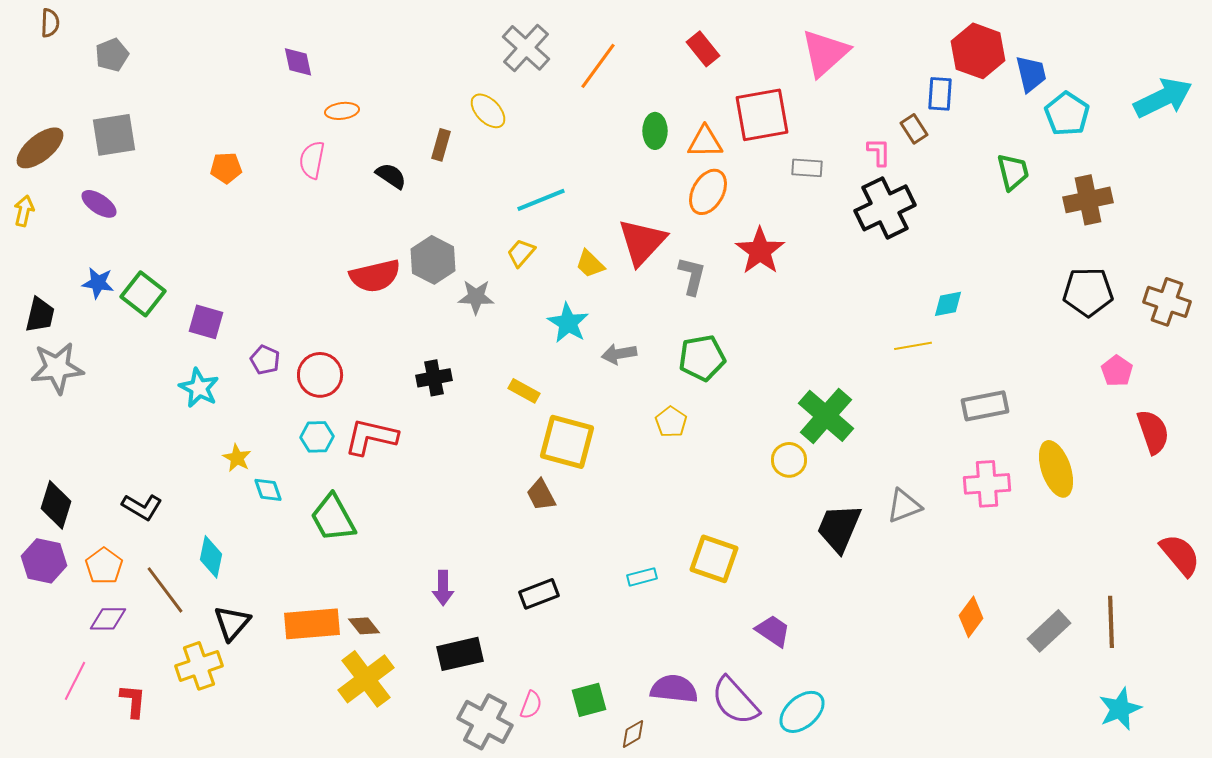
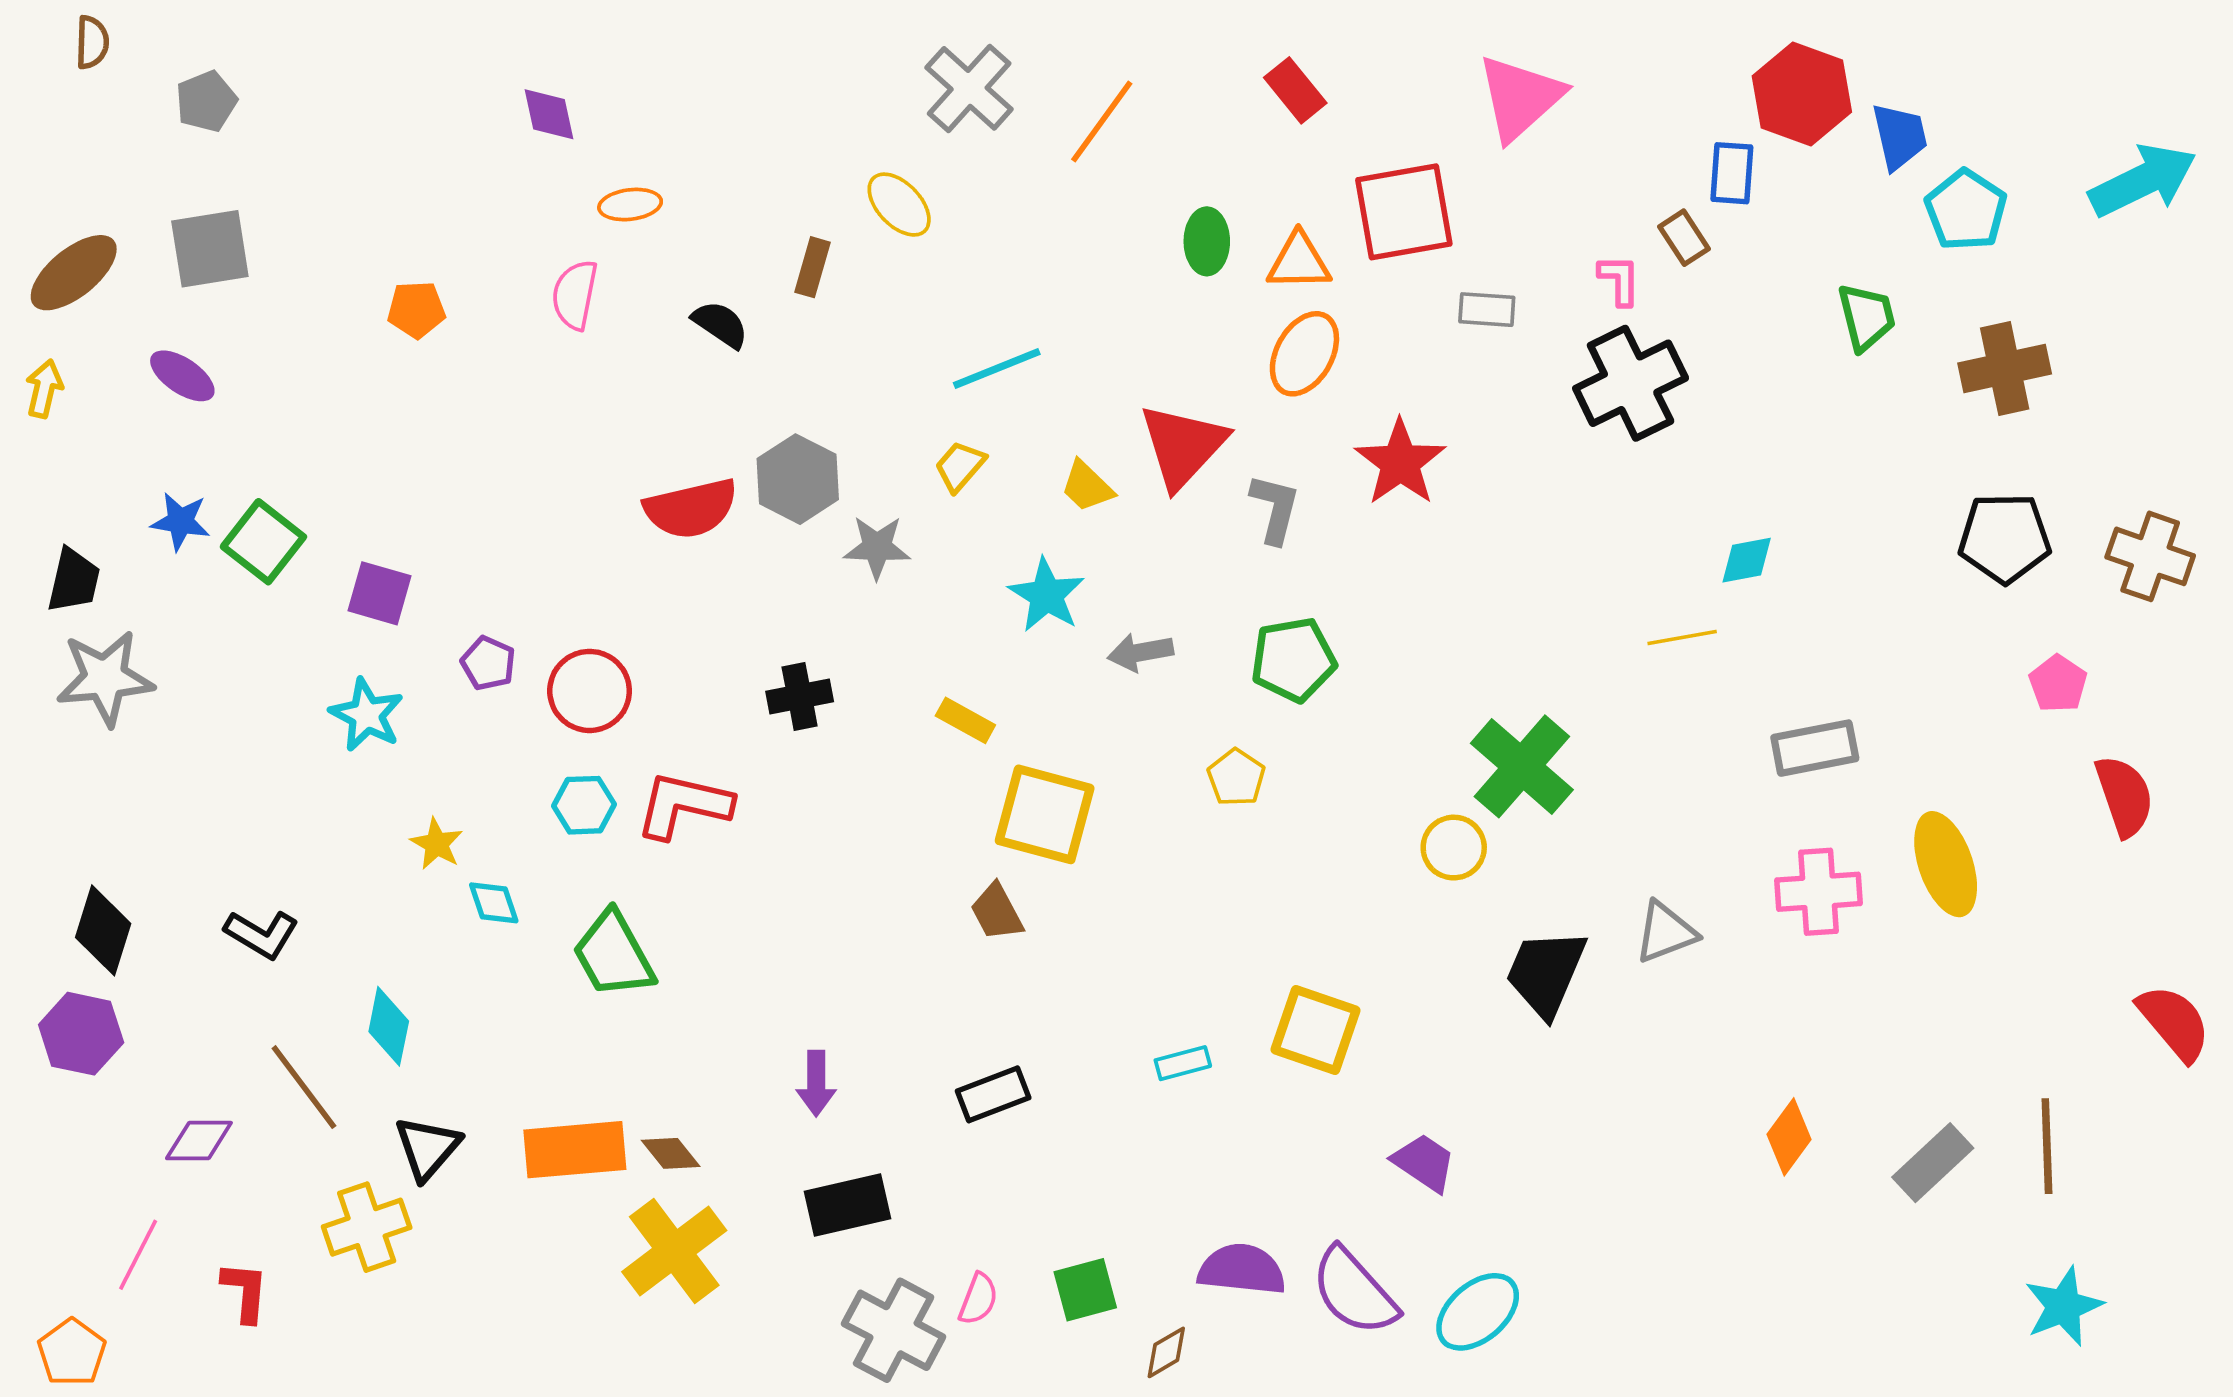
orange pentagon: (104, 566) -> (72, 1352), moved

